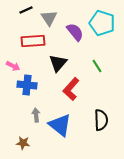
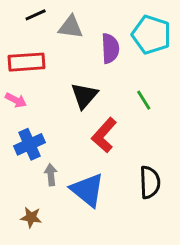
gray triangle: (49, 18) -> (71, 27), turned -48
purple semicircle: (75, 32) -> (110, 48), turned 36
red rectangle: (33, 41) -> (26, 62), moved
blue cross: (27, 85) -> (30, 144), moved, turned -30

